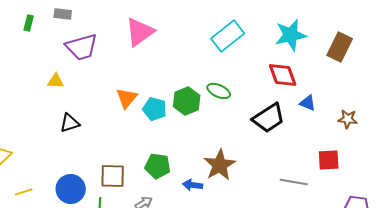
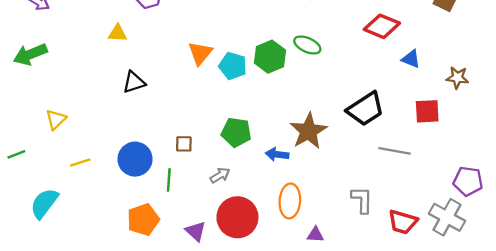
red diamond: (283, 75) -> (382, 26), turned -48
black trapezoid: (269, 118) -> (365, 109), moved
red square: (329, 160) -> (427, 111), moved
brown square: (113, 176) -> (184, 144), size x0.6

